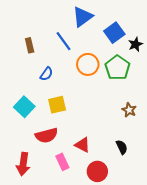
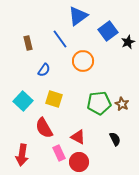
green pentagon: (117, 68) -> (99, 103), moved, turned 30
yellow square: (57, 105) -> (54, 99), turned 30
red semicircle: (46, 135) -> (44, 128), turned 75
red circle: (97, 171) -> (79, 162), moved

